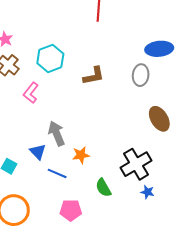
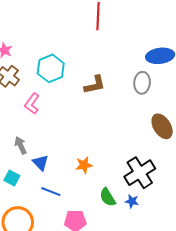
gray arrow: (57, 133) -> (21, 145), moved, size x0.7
blue line: (57, 173) -> (51, 192), moved
blue star: (147, 192) -> (132, 201), moved

